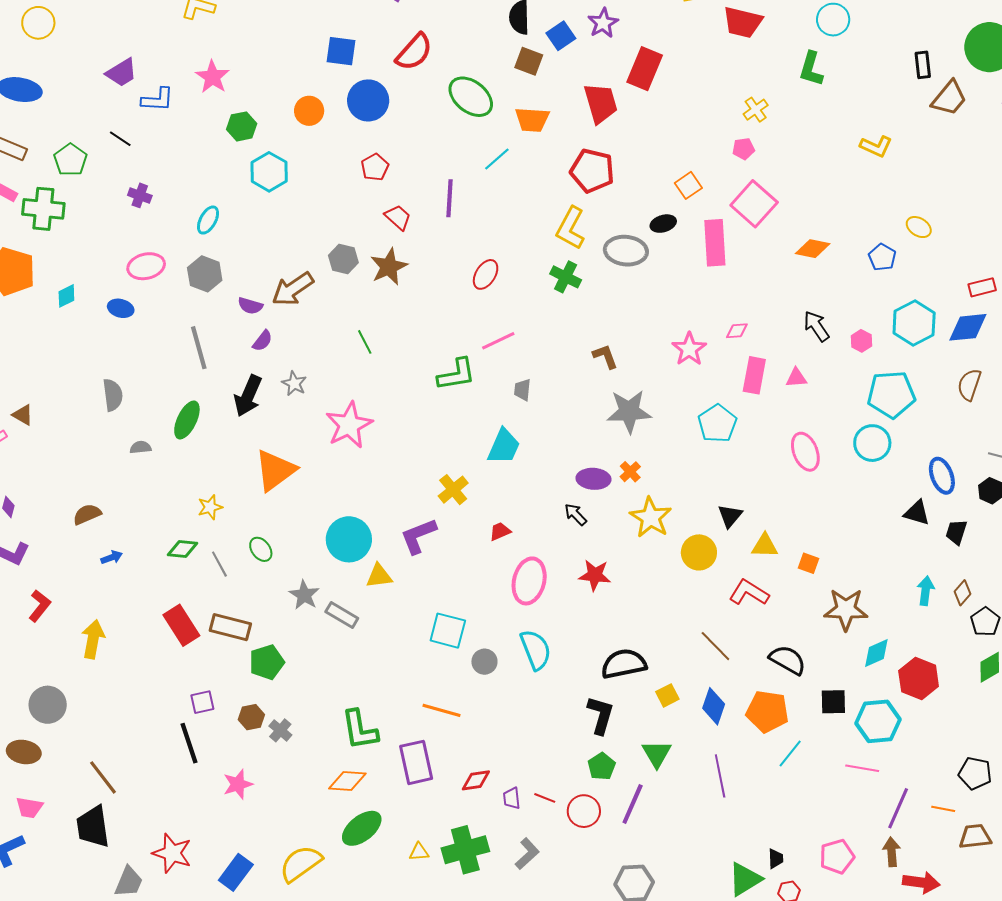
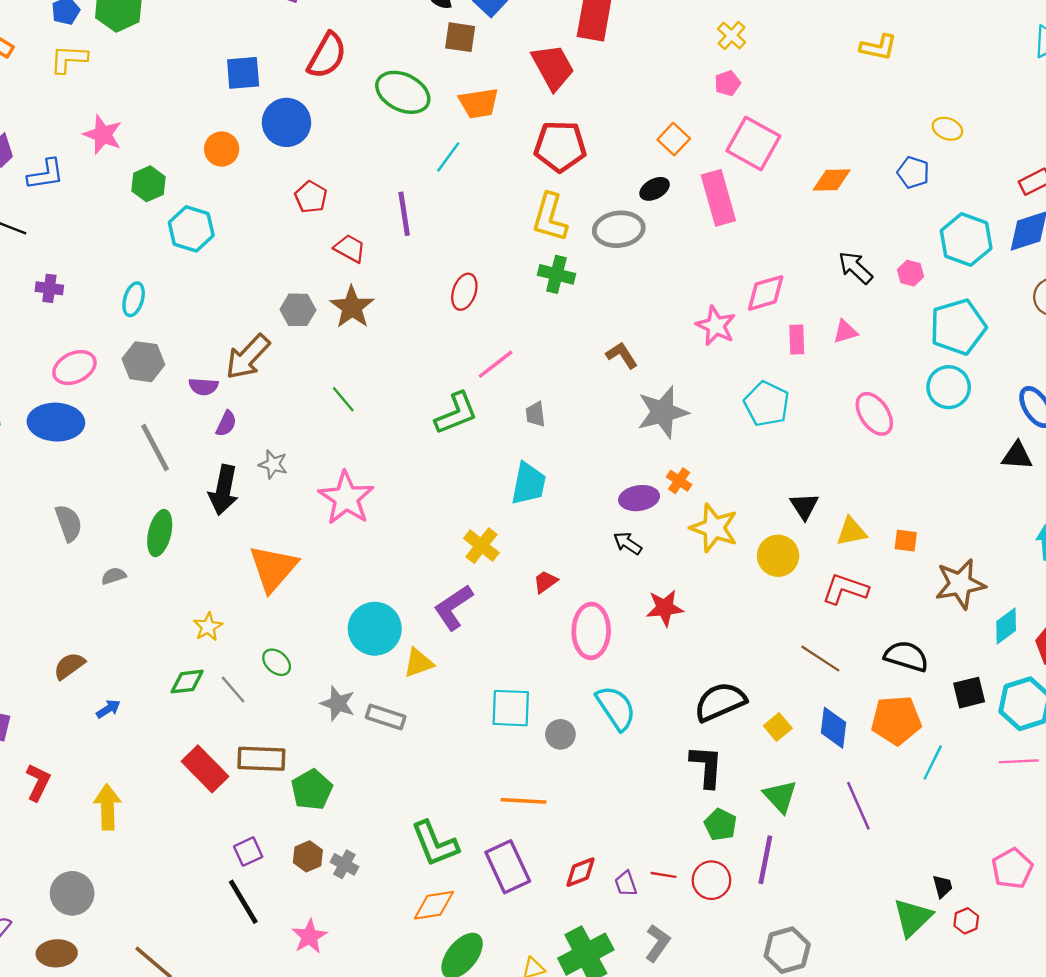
blue ellipse: (121, 308) -> (56, 422), size x1.8
pink diamond: (737, 331) -> (766, 293), size x1.6
pink rectangle: (754, 375) -> (797, 339), size x0.7

